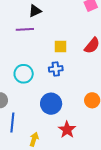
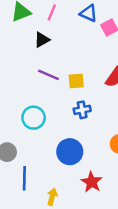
purple line: (25, 29) -> (48, 75), moved, turned 30
blue cross: (56, 69) -> (82, 110), moved

